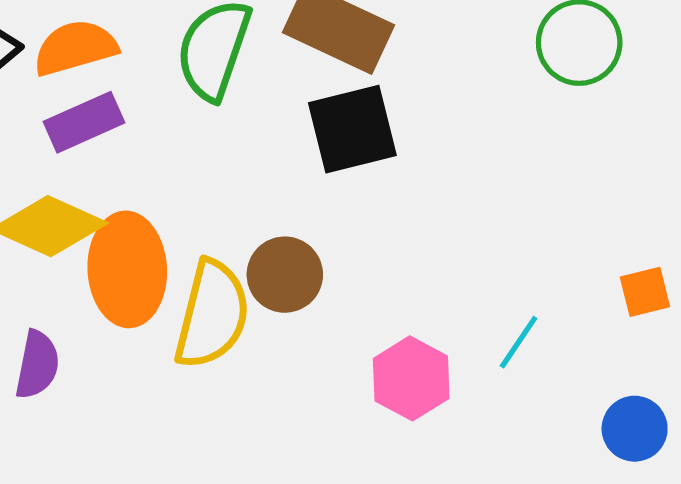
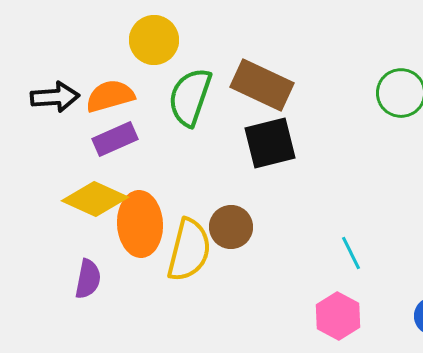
cyan line: (519, 342) -> (351, 253), moved, turned -60
pink hexagon: (411, 378) -> (338, 316), moved

